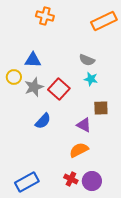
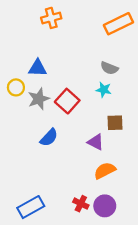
orange cross: (45, 16) -> (51, 18), turned -30
gray semicircle: (87, 60) -> (109, 68), moved
orange semicircle: (79, 150) -> (105, 171), moved

